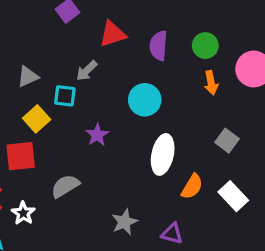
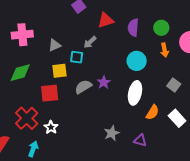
cyan circle: (145, 100) -> (137, 61), moved
yellow square: (37, 119) -> (60, 71), turned 35
purple star: (97, 135) -> (104, 82), moved
gray semicircle: (65, 186) -> (83, 87), moved

